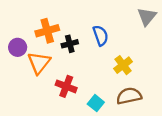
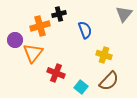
black cross: (70, 44) -> (59, 14), moved
yellow cross: (123, 65) -> (104, 55), turned -35
brown semicircle: (129, 96) -> (109, 81), turned 145

